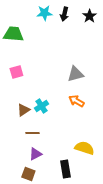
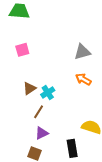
cyan cross: (41, 106) -> (48, 92), moved
brown line: (32, 133) -> (39, 112), turned -56

